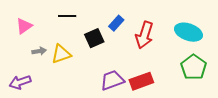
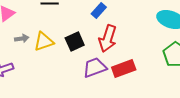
red arrow: (144, 35) -> (108, 38), moved
black square: (94, 38) -> (75, 42), moved

